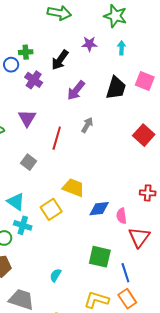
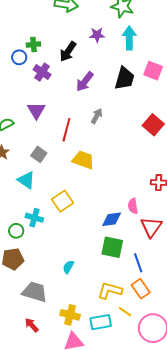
cyan arrow: (122, 48) -> (129, 38), size x1.6
yellow trapezoid: (73, 188) -> (83, 160), moved
cyan triangle: (16, 202) -> (26, 180), moved
blue diamond: (99, 209) -> (112, 219), moved

